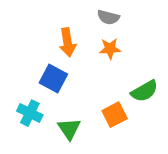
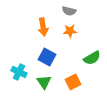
blue square: (53, 79) -> (47, 57), moved
orange square: (115, 115) -> (73, 82), moved

